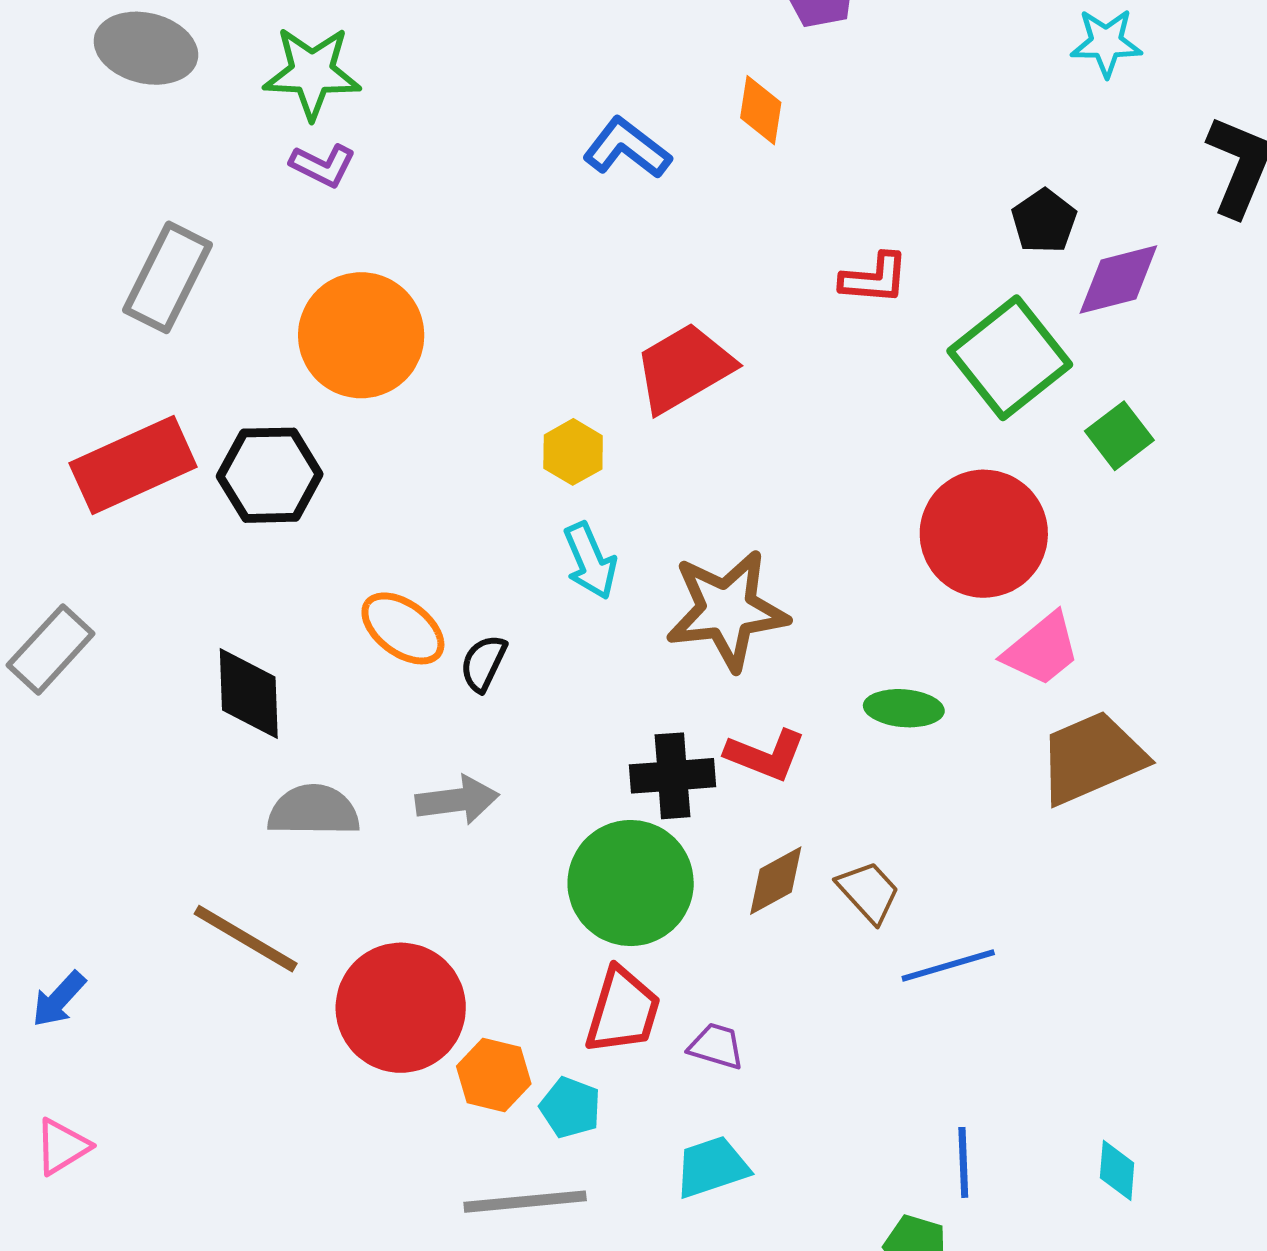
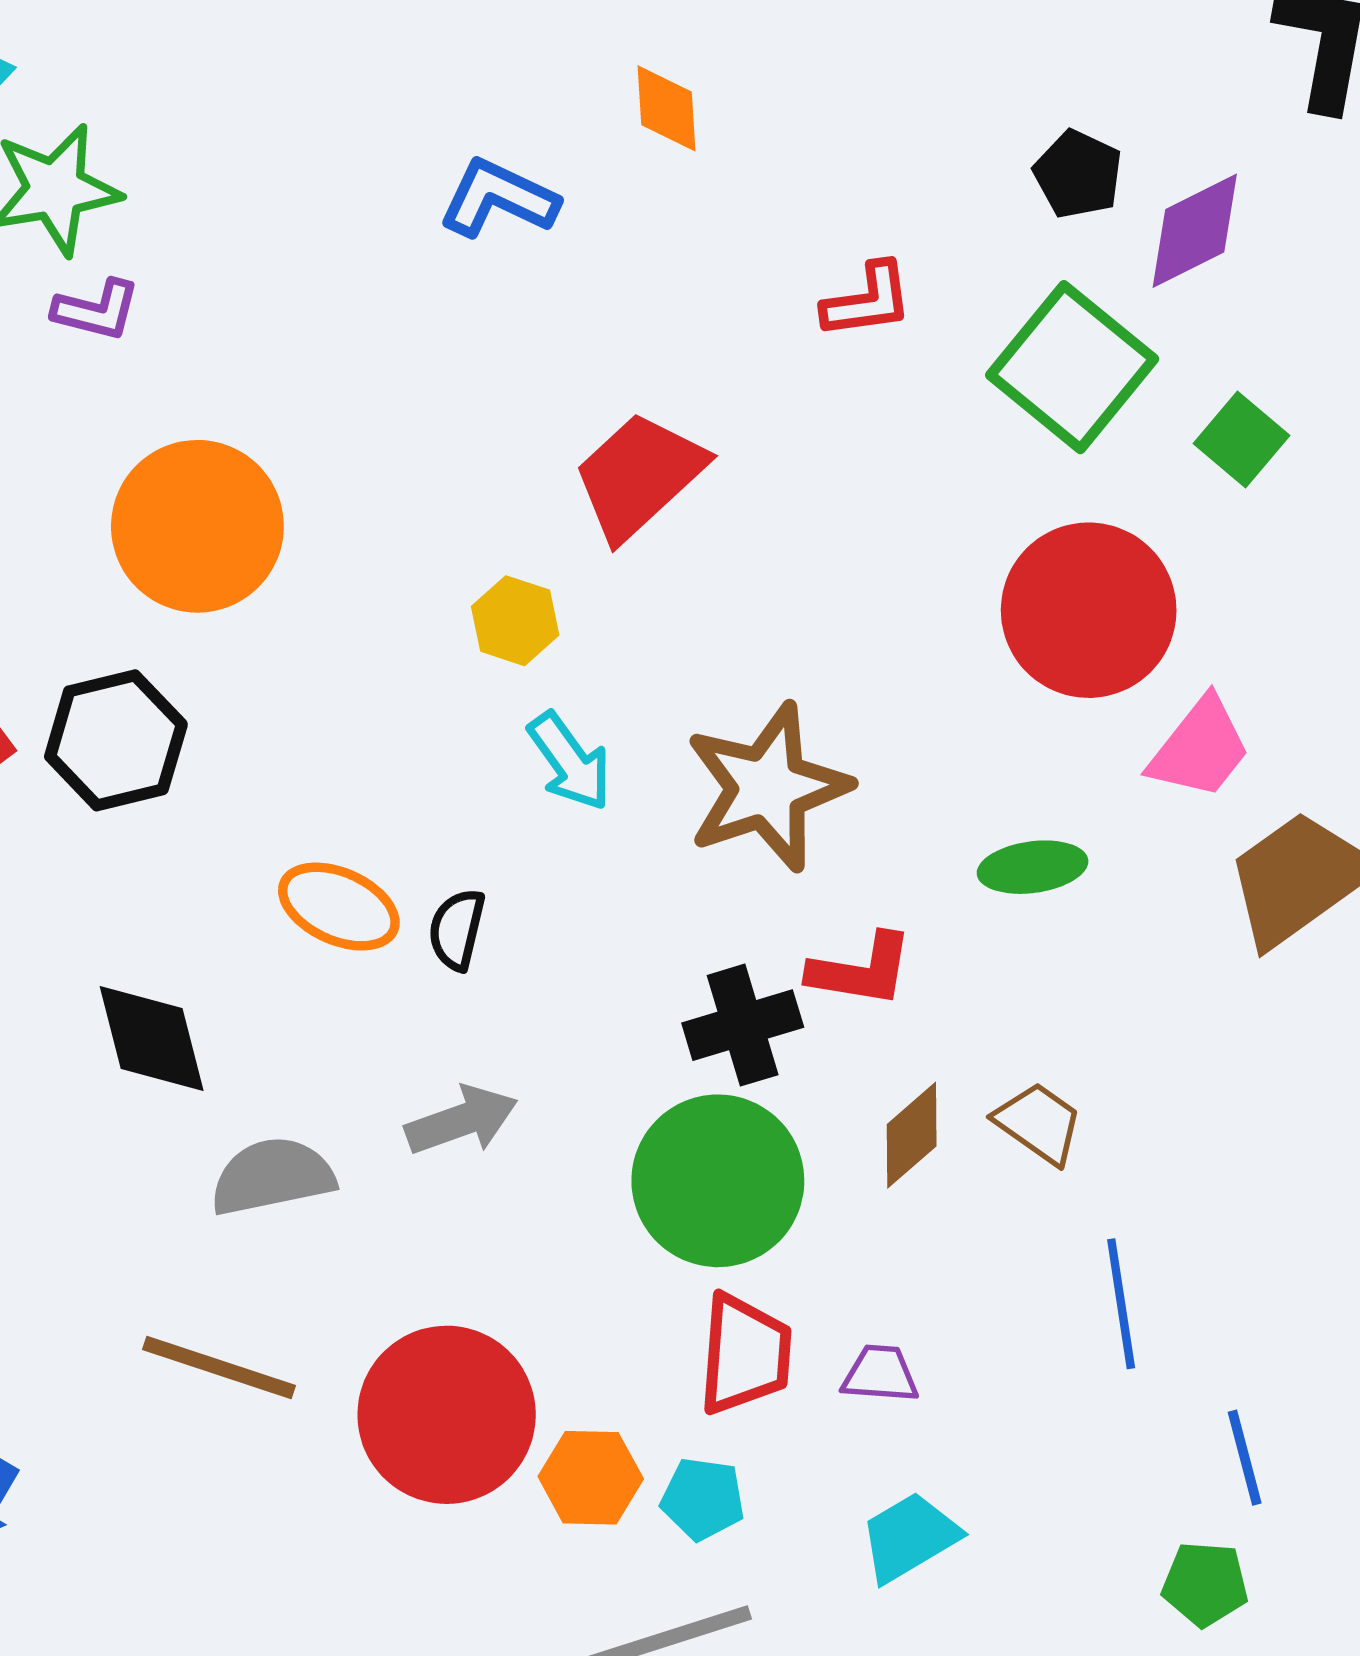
blue line: (948, 966) -> (1121, 1304), moved, turned -70

